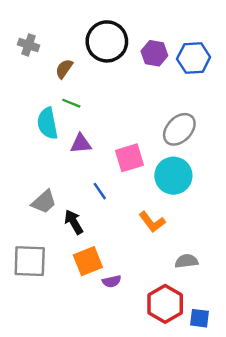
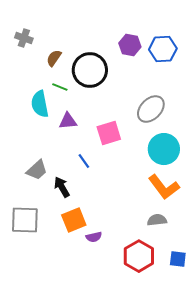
black circle: (107, 41) -> (90, 70), moved
cyan circle: (173, 176) -> (164, 149), moved
orange L-shape: (152, 222) -> (164, 187), moved, size x1.4
blue square: (200, 318) -> (178, 259), moved

